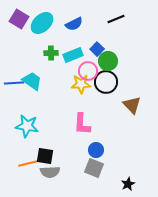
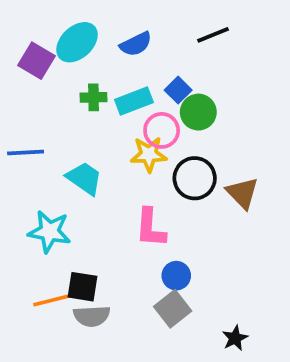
purple square: (19, 19) -> (37, 61), moved
cyan trapezoid: (32, 81) -> (84, 178), moved
black circle: (106, 82) -> (195, 178), moved
gray square: (94, 168) -> (173, 309), turned 30

